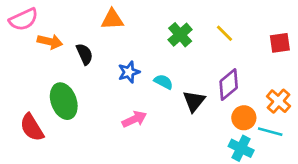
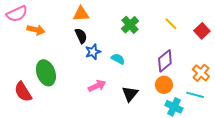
yellow line: (224, 33) -> (171, 24), moved
red square: (280, 43) -> (202, 31), turned -35
black semicircle: (85, 54) -> (81, 36), moved
black triangle: (194, 101) -> (130, 94), moved
orange circle: (244, 118) -> (164, 85), moved

